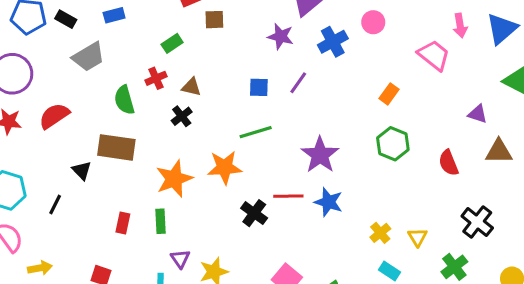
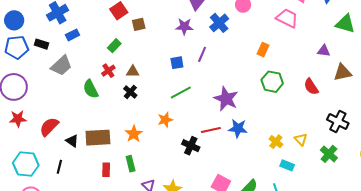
red semicircle: (54, 116) -> (49, 127), moved
brown rectangle: (116, 147) -> (98, 138), moved
orange star: (224, 167) -> (165, 120), size x0.7
orange star: (174, 179) -> (134, 134), size x0.7

